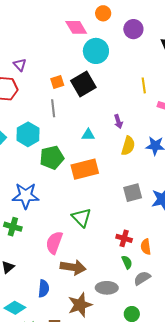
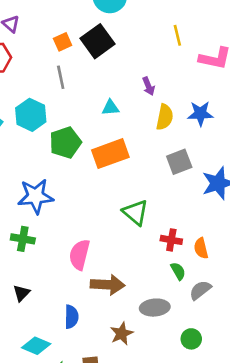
gray square: (133, 193) -> (179, 162), moved
green triangle: (81, 218) -> (135, 212), moved
brown star: (80, 305) -> (122, 334), size x0.7

